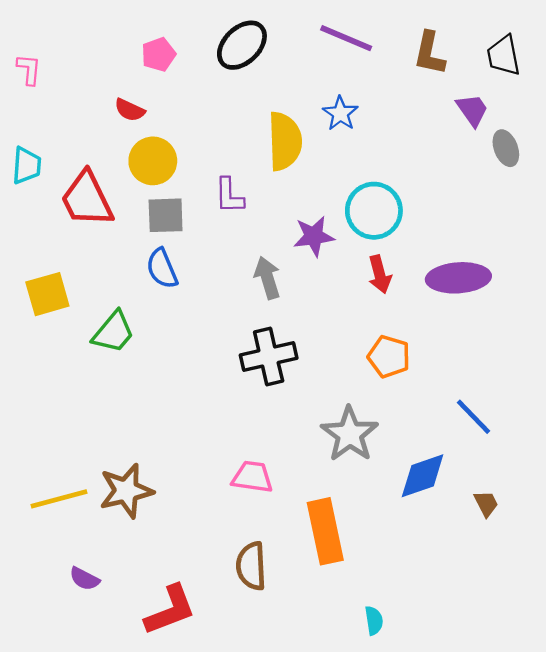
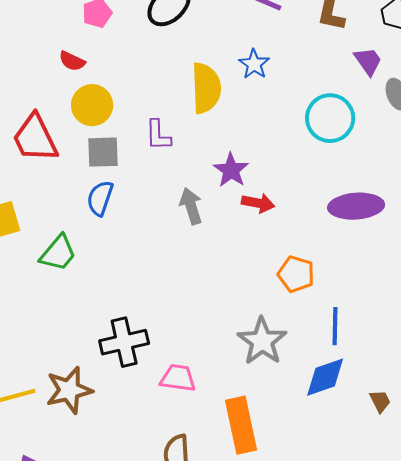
cyan circle: (374, 211) -> (330, 118), moved
purple star: (314, 236) -> (231, 170), turned -30
blue semicircle: (162, 269) -> (100, 198), turned 42
red arrow: (380, 274) -> (258, 203), moved, turned -64
black cross: (269, 357) -> (124, 342), moved
blue line: (473, 417) -> (335, 326), moved, turned 45

